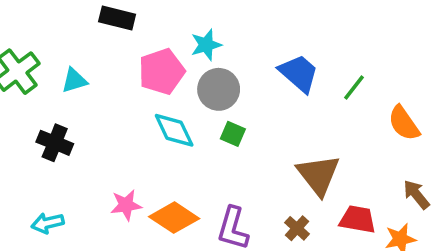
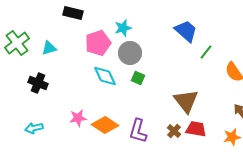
blue trapezoid: (299, 73) -> (186, 31), moved
red trapezoid: (358, 219) -> (196, 129), moved

